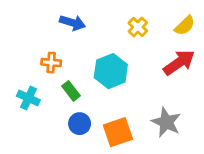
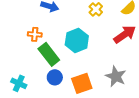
green rectangle: (71, 91) -> (49, 54), size x1.6
cyan cross: (28, 98) -> (19, 83), moved

